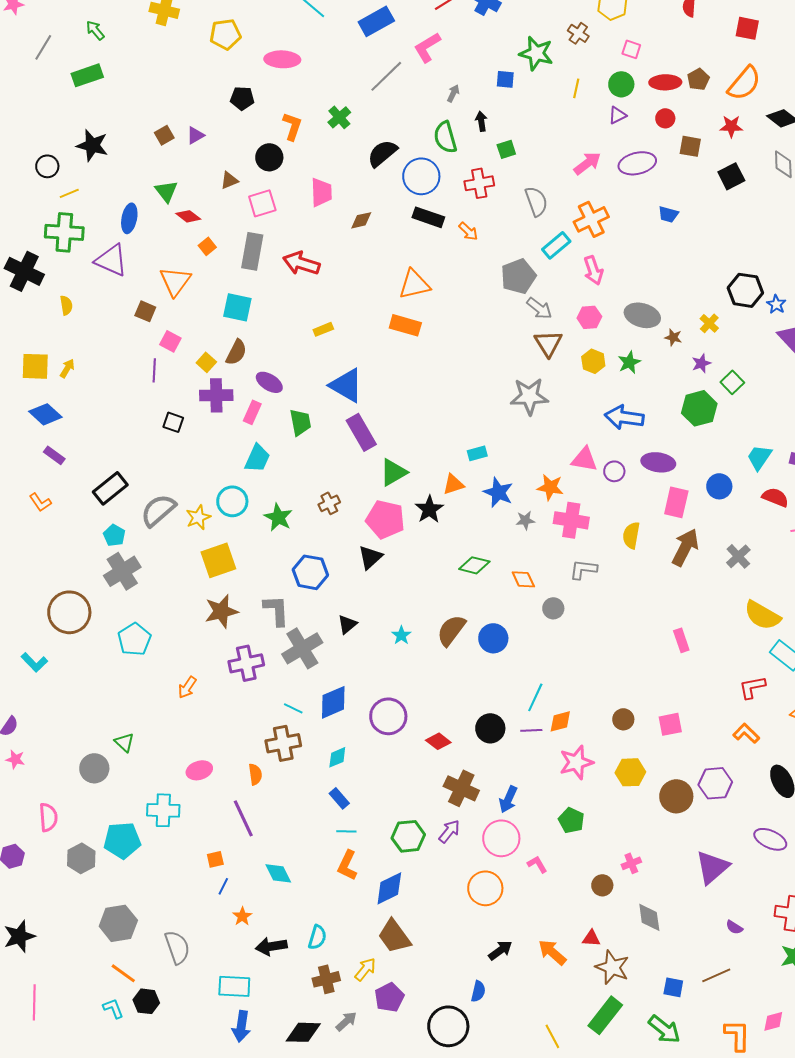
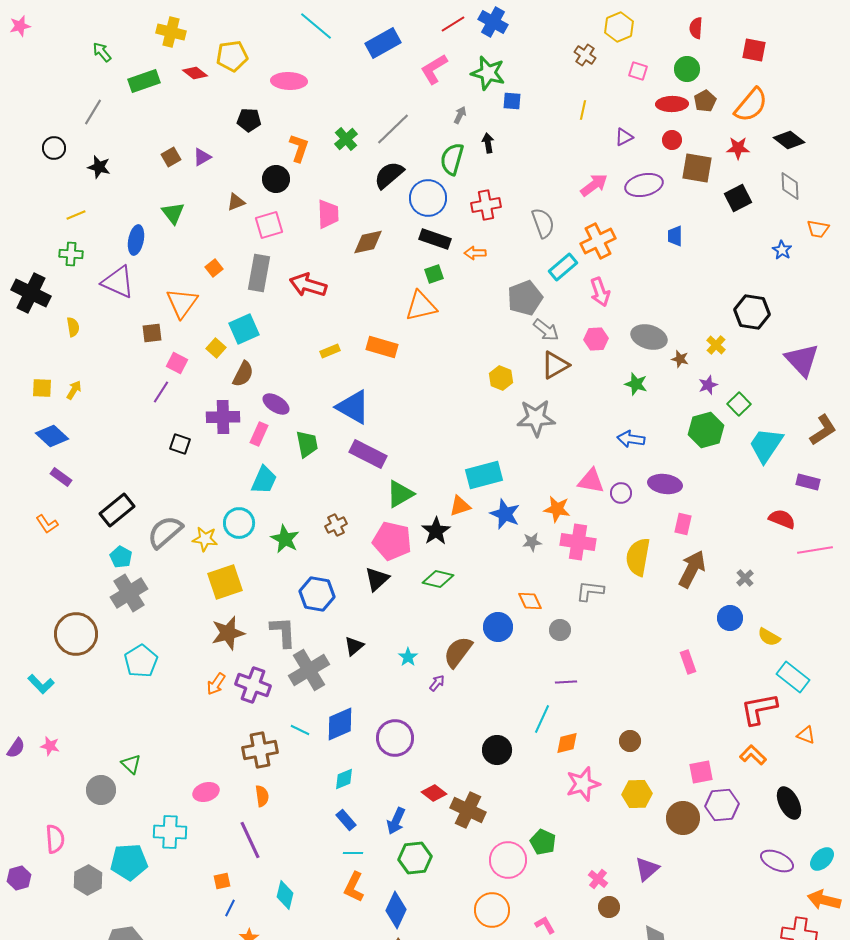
gray line: (43, 47) -> (93, 112), moved
green star: (536, 53) -> (488, 73), moved
green rectangle: (87, 75) -> (144, 81), moved
gray line: (386, 76) -> (393, 129), moved
green circle: (621, 84) -> (687, 69), moved
green semicircle: (445, 137) -> (452, 159), turned 32
black star: (92, 145) -> (99, 167), size x0.7
brown square: (690, 146) -> (697, 168), size x1.4
green square: (506, 149) -> (434, 274), moved
black circle: (47, 166) -> (54, 148), moved
blue trapezoid: (668, 214) -> (675, 236), turned 75
red diamond: (188, 216) -> (195, 73), moved
brown diamond: (361, 220) -> (368, 242), size x1.4
orange arrow: (468, 231) -> (475, 253), turned 135
green cross: (64, 232) -> (71, 254), size x0.6
blue star: (776, 304) -> (782, 250), moved
cyan square: (237, 307) -> (244, 329), turned -36
brown square: (145, 311) -> (152, 333), turned -30
orange rectangle: (405, 325) -> (382, 347), moved
brown triangle: (548, 343) -> (555, 365), turned 32
yellow hexagon: (593, 361) -> (501, 378), moved
yellow square: (206, 362) -> (216, 348), moved
green star: (629, 362) -> (636, 384), turned -30
yellow square: (35, 366) -> (42, 388), size x0.7
purple line: (154, 370) -> (161, 392), turned 30
blue arrow: (624, 417) -> (631, 439), size x0.7
purple rectangle: (361, 432) -> (368, 454), turned -33
cyan rectangle: (477, 453) -> (484, 475), size x1.8
cyan trapezoid: (759, 457) -> (766, 445), moved, size x1.4
blue circle: (719, 486) -> (730, 618), moved
pink rectangle: (676, 502) -> (683, 524), size x0.7
yellow star: (198, 517) -> (205, 539), turned 30
yellow semicircle: (631, 535) -> (638, 557), size x1.4
gray cross: (738, 556) -> (745, 578), size x0.7
green diamond: (474, 565) -> (438, 579), moved
yellow semicircle: (762, 615) -> (769, 637), size x0.6
blue circle: (493, 638) -> (498, 627), moved
purple cross: (246, 663) -> (253, 685), turned 32
orange arrow: (187, 687) -> (216, 684), moved
red L-shape: (752, 687) -> (759, 709), size x1.4
pink square: (670, 724) -> (701, 772), moved
purple line: (531, 730) -> (566, 682), moved
red diamond: (438, 741) -> (434, 793), moved
brown cross: (283, 743) -> (260, 750), moved
pink star: (15, 759) -> (50, 746), moved
blue arrow: (508, 799) -> (396, 821), moved
green pentagon: (571, 820) -> (543, 842), moved
purple arrow: (449, 831) -> (437, 683), moved, size x0.7
pink cross: (631, 863) -> (598, 879), moved, turned -30
pink L-shape: (537, 864) -> (545, 925), moved
purple triangle: (712, 867) -> (647, 869), moved, size x0.7
cyan diamond: (278, 873) -> (285, 895), turned 40
blue diamond: (389, 888) -> (396, 910), turned -39

